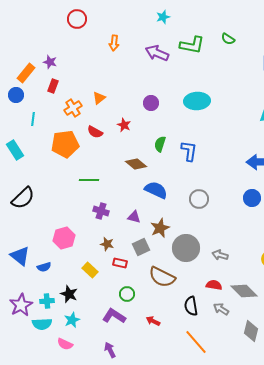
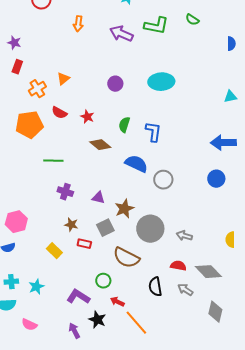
red star: (124, 125) -> (87, 117), moved
blue semicircle: (156, 190) -> (136, 164), moved
pink hexagon: (64, 238) -> (16, 222), moved
black star: (69, 294) -> (97, 320), moved
green circle: (127, 294) -> (103, 281), moved
cyan star: (72, 320) -> (36, 287), moved
orange line: (196, 342) -> (136, 323), moved

